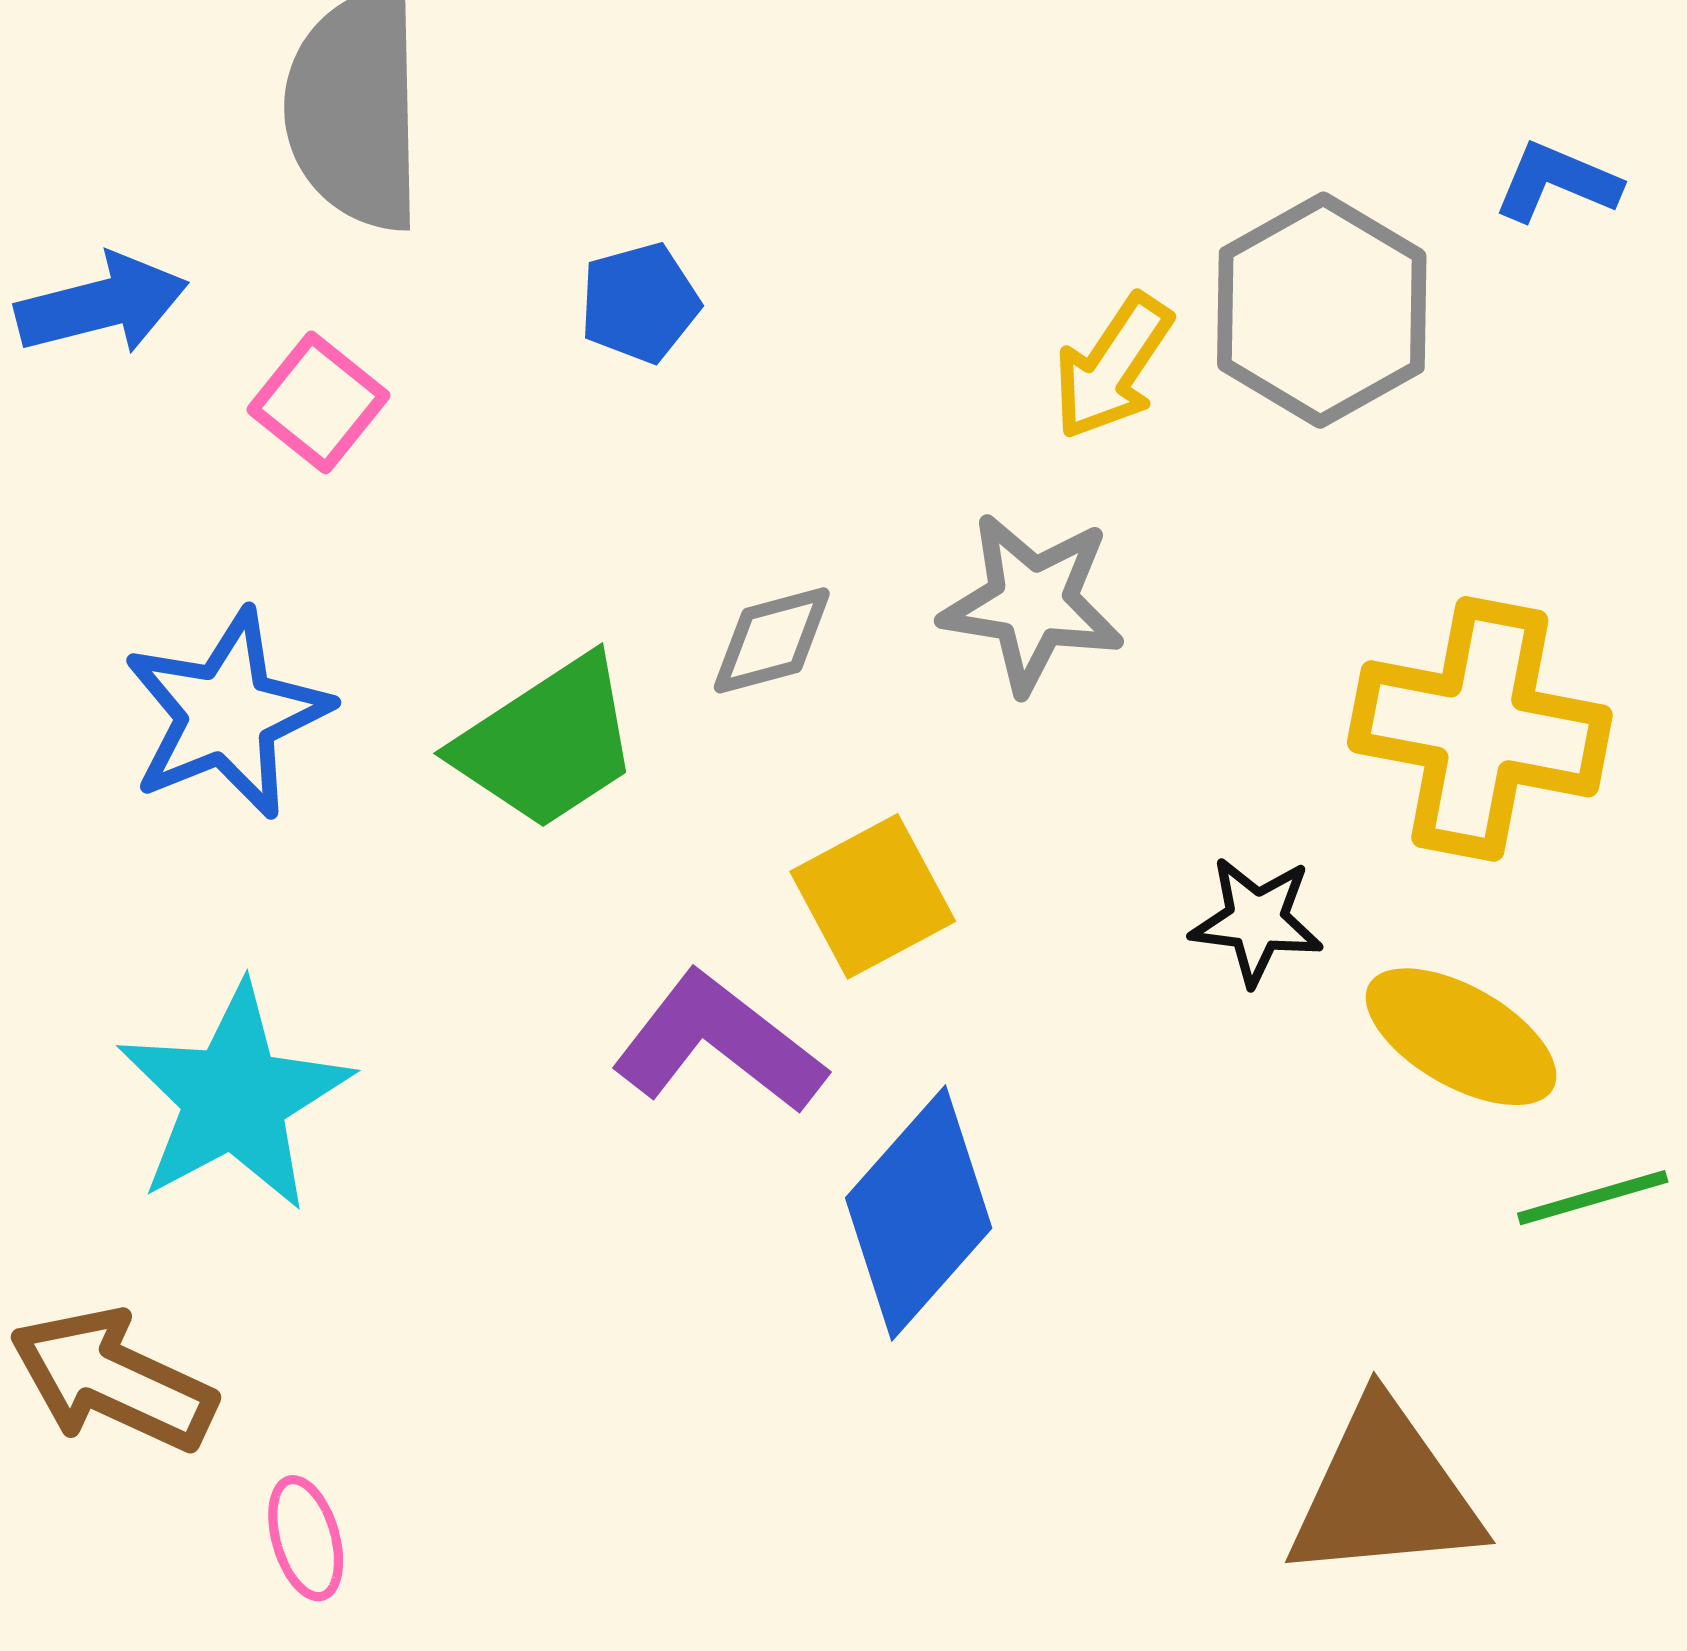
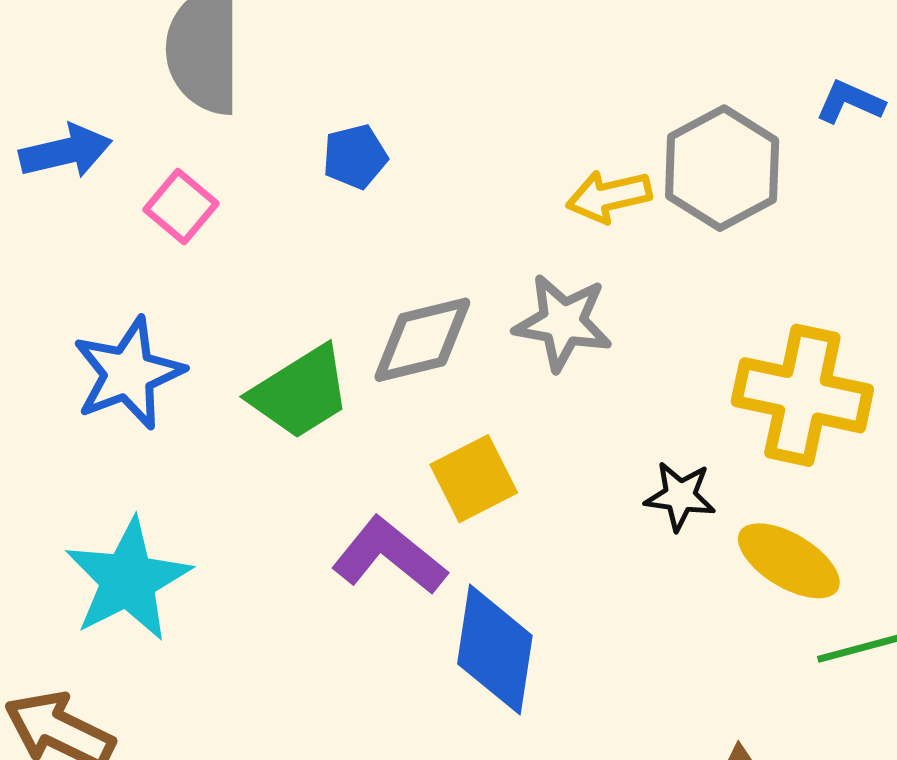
yellow arrow: (1113, 367) -> (609, 196), turned 42
gray diamond: (772, 640) -> (422, 340), size x1.5
blue diamond: (919, 1213) -> (495, 650), turned -34

